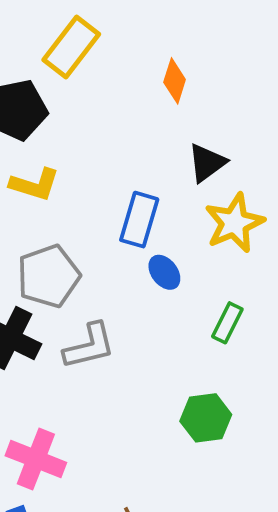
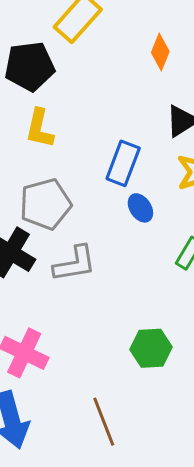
yellow L-shape: (35, 185) -> (40, 128), turned 81
green hexagon: (206, 418) -> (151, 348), moved

